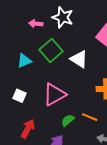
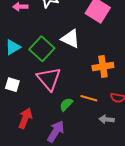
green square: (51, 50) -> (42, 49), moved
pink triangle: (54, 94) -> (49, 79), turned -35

